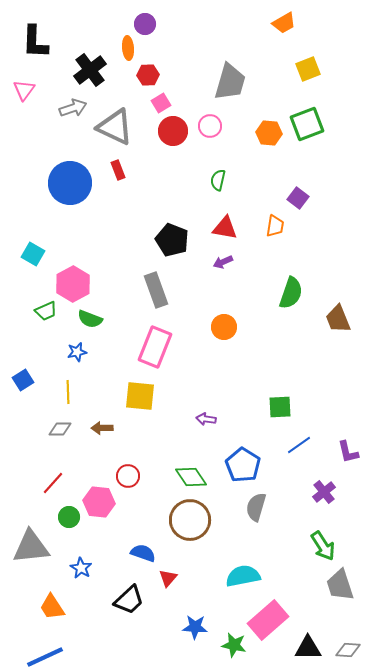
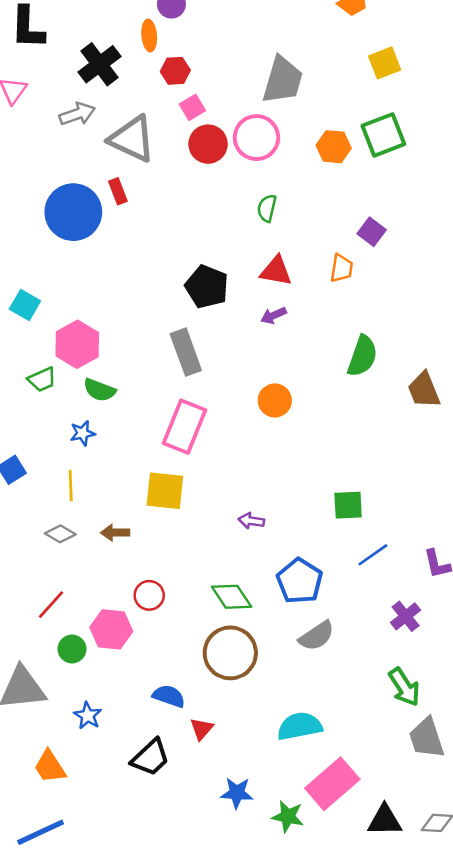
pink circle: (210, 126) -> (256, 138), size x1.5
red rectangle: (118, 170) -> (118, 191), moved
gray diamond: (60, 429) -> (60, 534), turned 30
gray semicircle: (256, 507) -> (317, 636), turned -140

